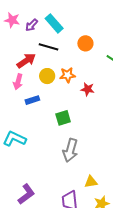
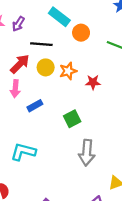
cyan rectangle: (54, 23) -> (59, 17), moved
yellow circle: (47, 76) -> (46, 67), moved

